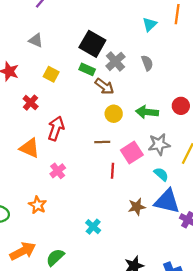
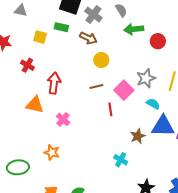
green rectangle: (87, 69) -> (61, 27), moved
green arrow: (147, 112) -> (134, 29), moved
cyan cross: (93, 227) -> (121, 160), moved

